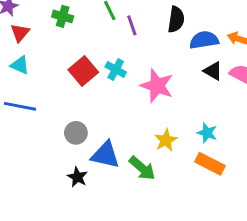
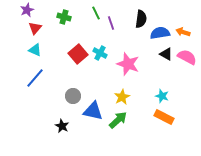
blue line: (20, 106) -> (35, 78), turned -60
yellow star: (166, 140) -> (122, 97), moved
green arrow: (142, 168) -> (118, 120), turned -84
black star: (77, 177) -> (62, 126), moved

